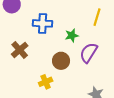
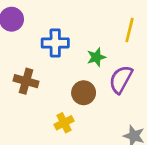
brown cross: (20, 50) -> (26, 81), turned -30

